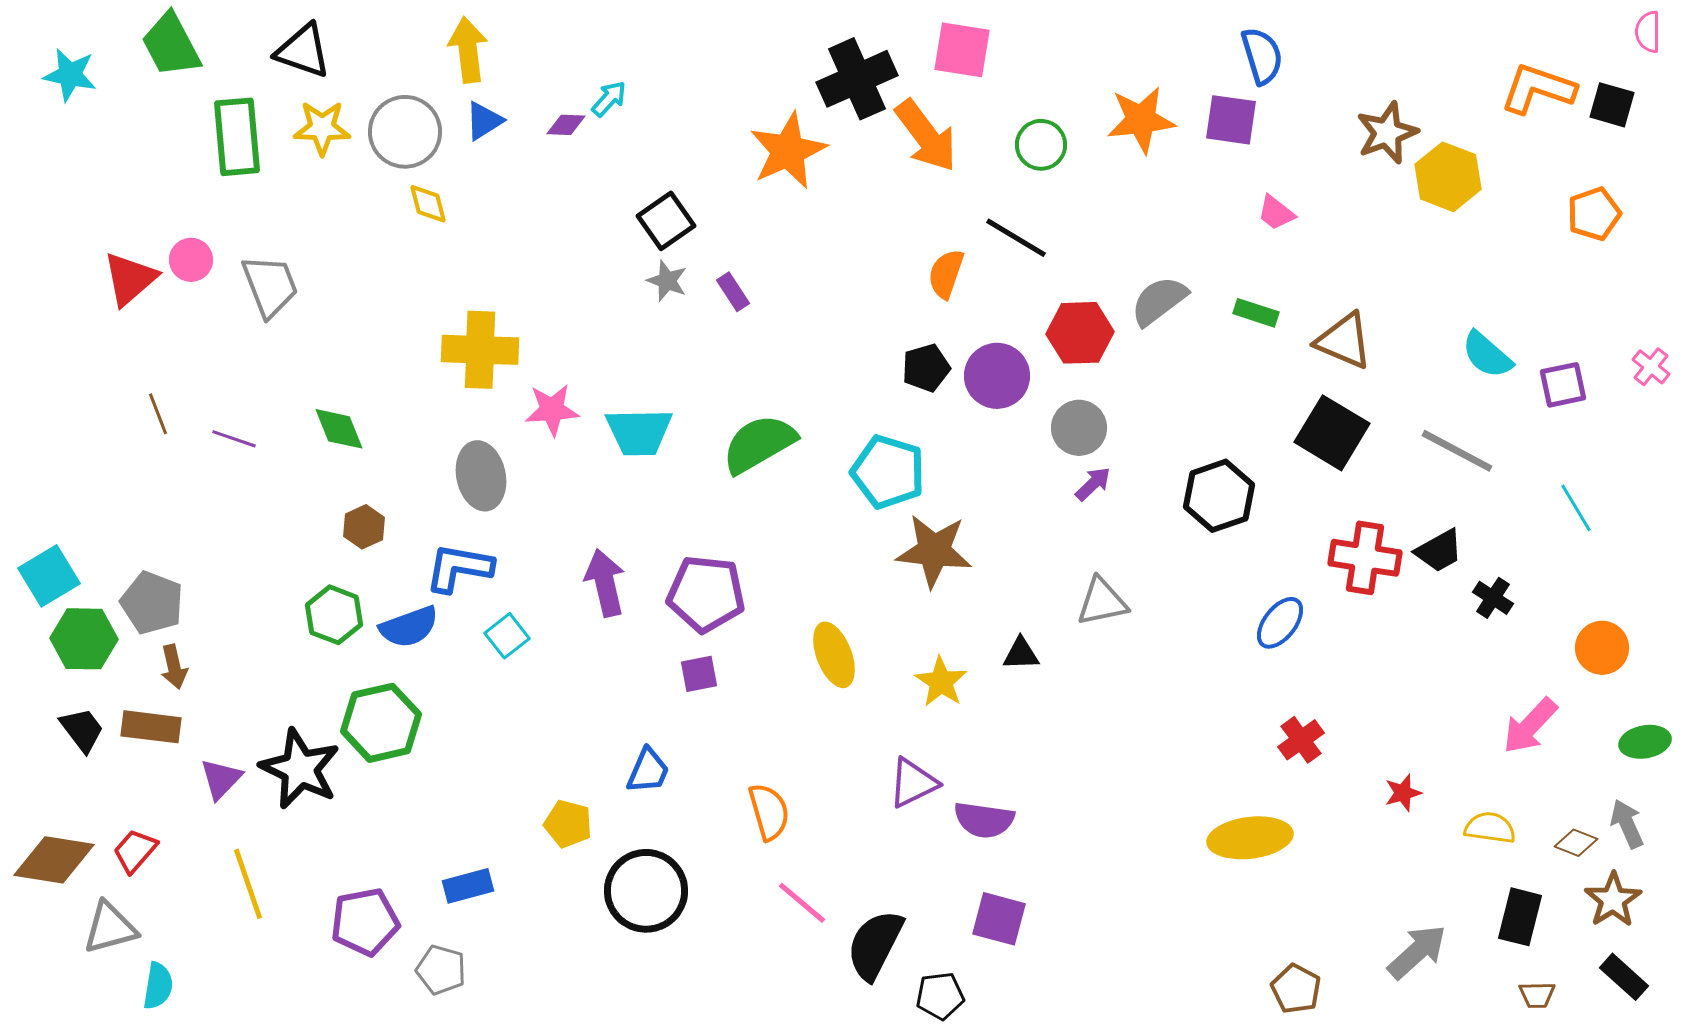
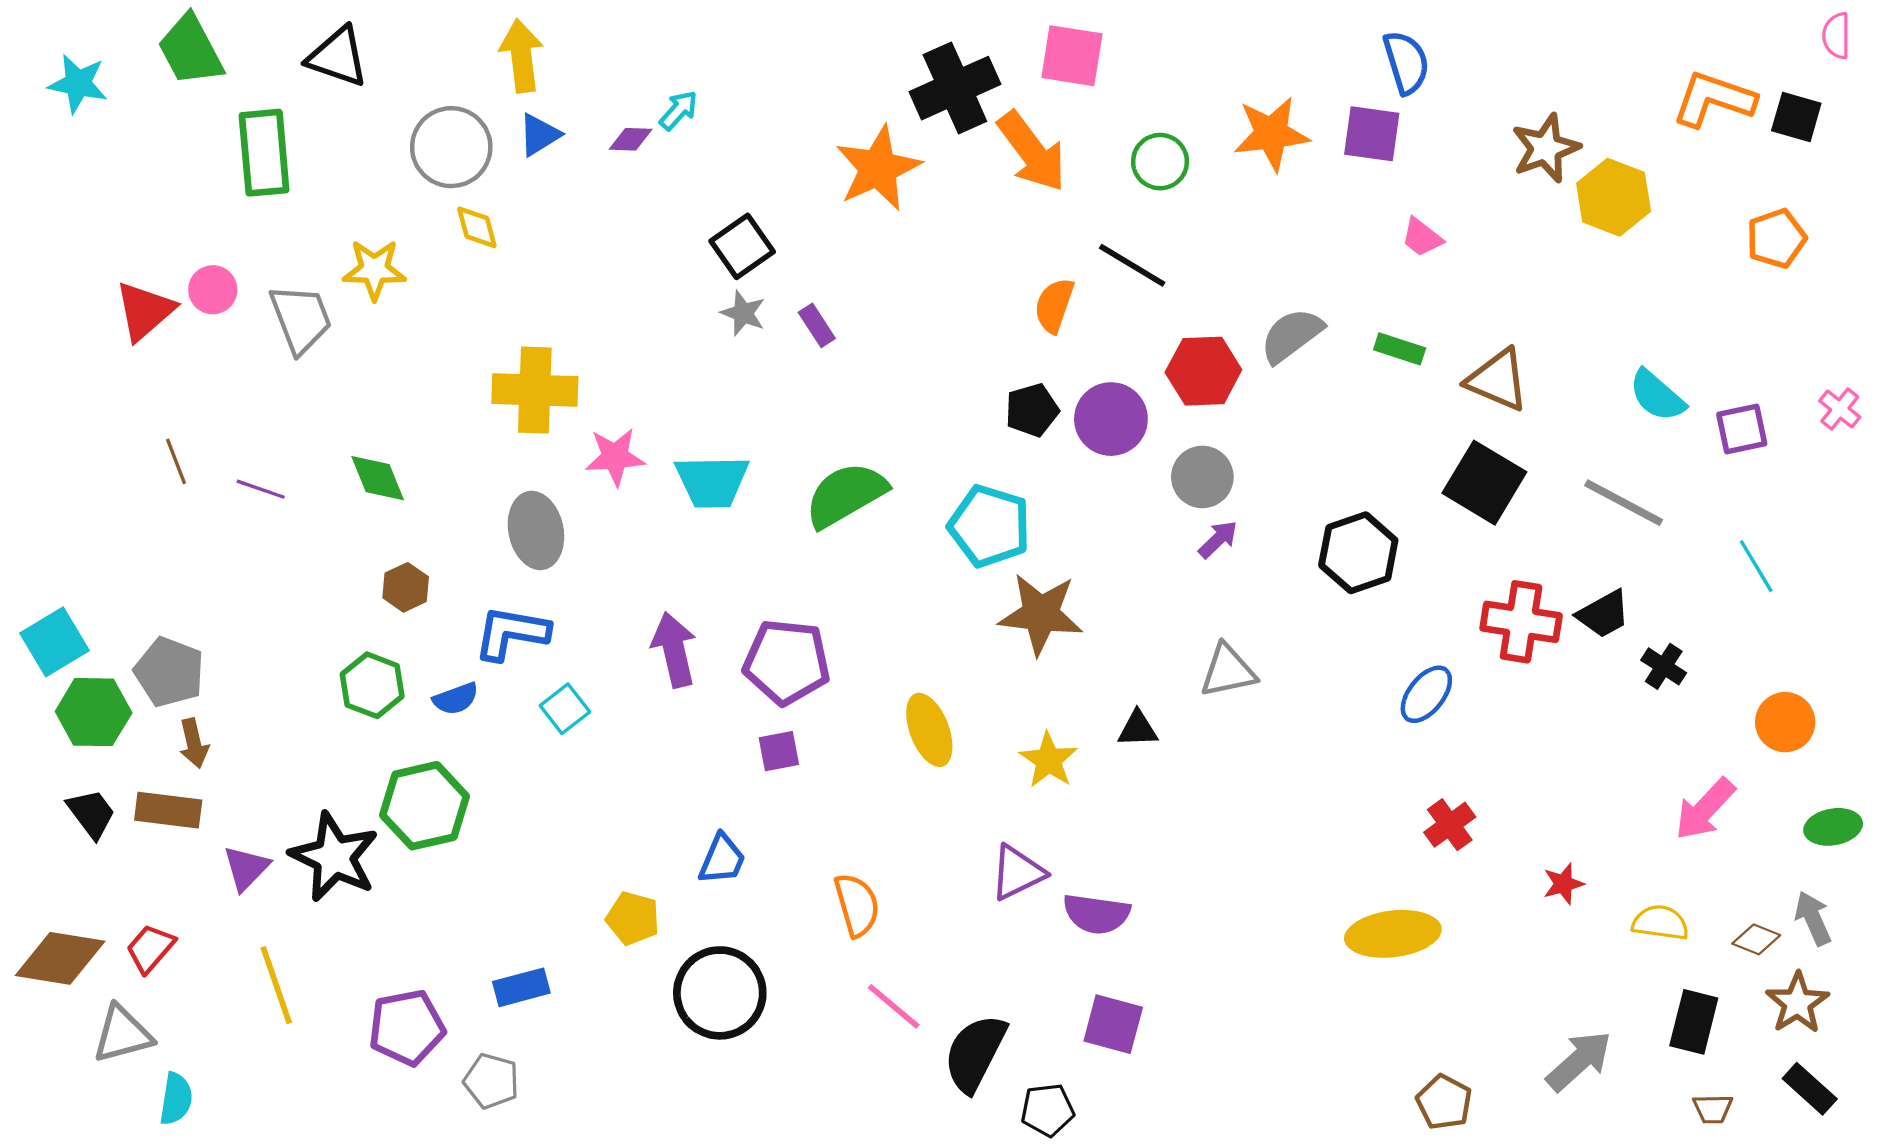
yellow star: (322, 128) -> (374, 270), moved
blue semicircle: (409, 627) -> (456, 699), size x0.7

